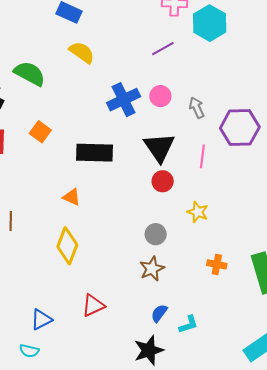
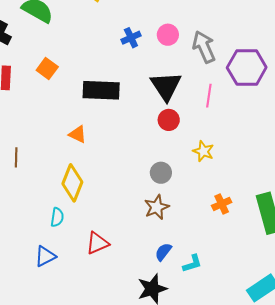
blue cross: (124, 100) -> (131, 38), size x0.6
gray arrow: (197, 108) -> (204, 47), size x1.5
orange cross: (217, 264) -> (222, 204), turned -36
cyan semicircle: (29, 351) -> (57, 217), moved, turned -96

